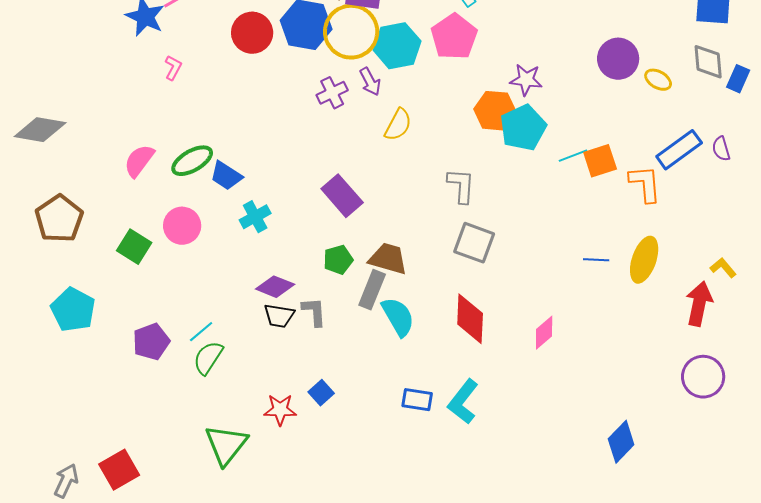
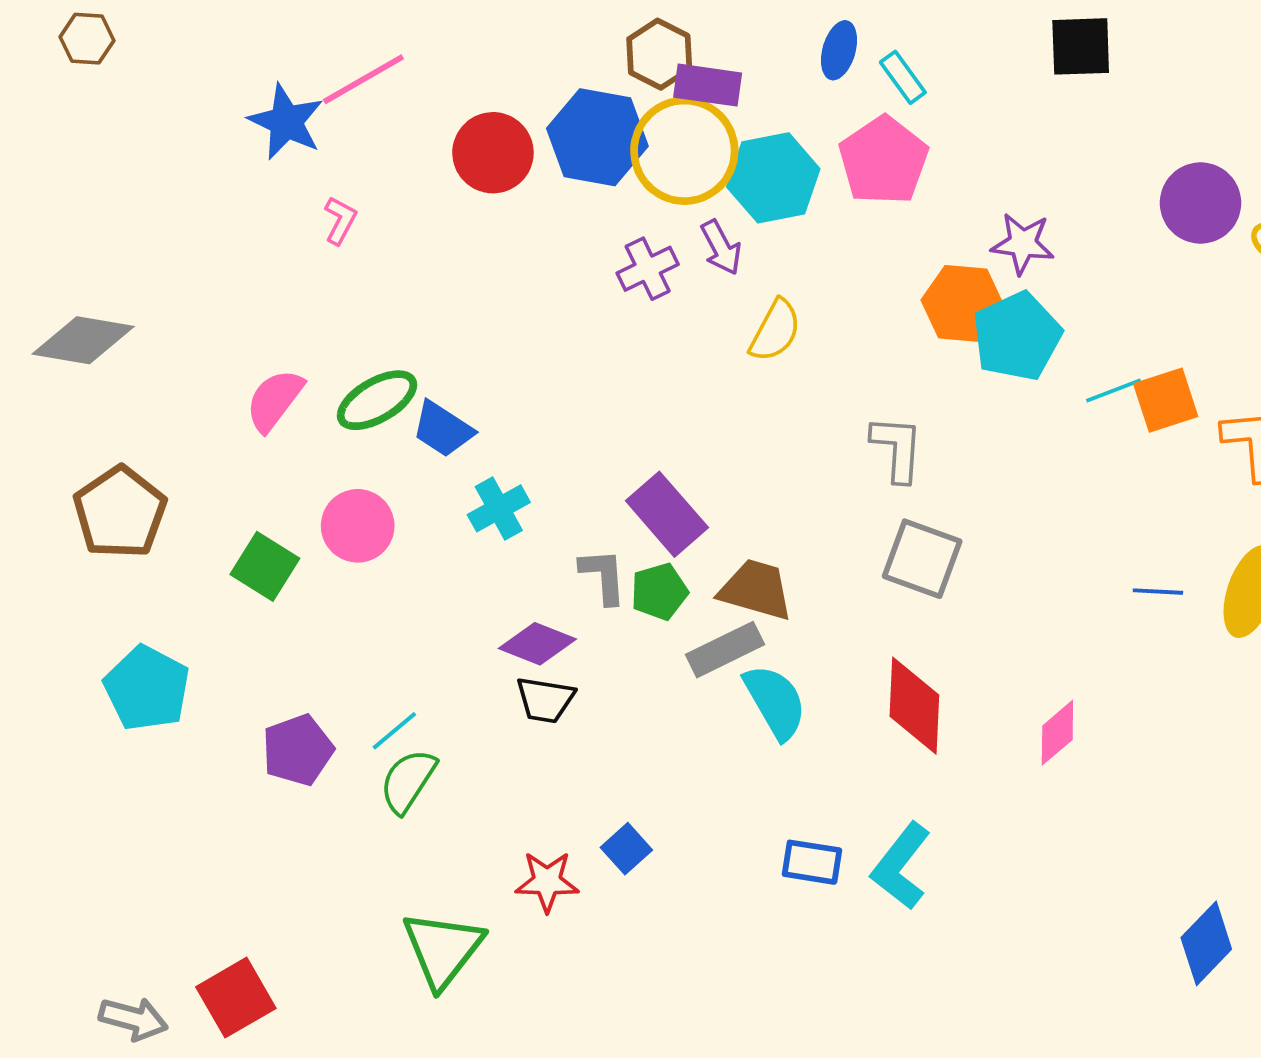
purple rectangle: (342, 196) -> (667, 514), moved
gray rectangle: (372, 290) -> (725, 650), turned 42
gray L-shape: (314, 312) -> (603, 576), moved
gray arrow: (66, 481) -> (133, 1019), turned 80

